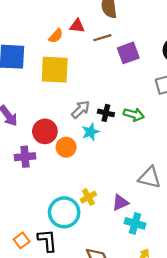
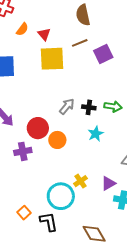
red triangle: (77, 26) -> (44, 34), moved, turned 48
orange semicircle: (56, 36) -> (22, 29), moved
yellow square: (55, 70) -> (52, 59), moved
cyan star: (90, 132) -> (96, 134), moved
orange square: (22, 240) -> (24, 213), moved

